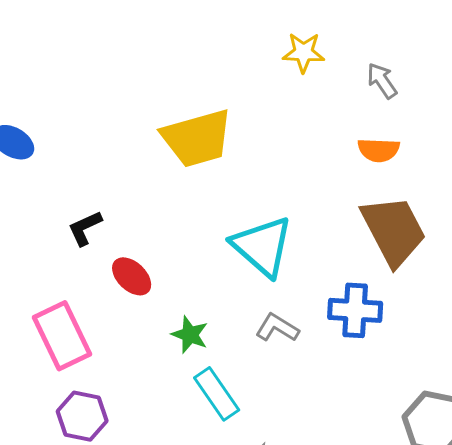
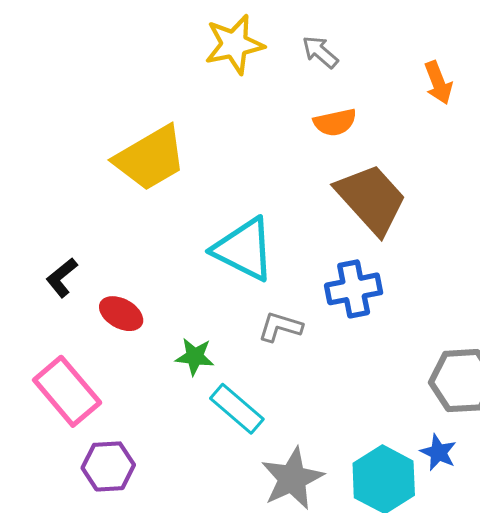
yellow star: (304, 52) -> (234, 44), size x1.4

